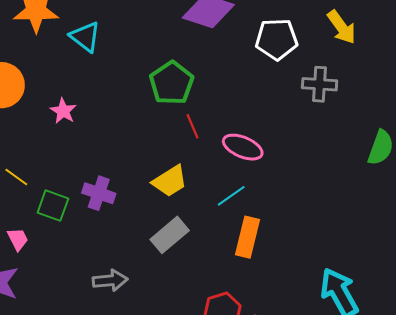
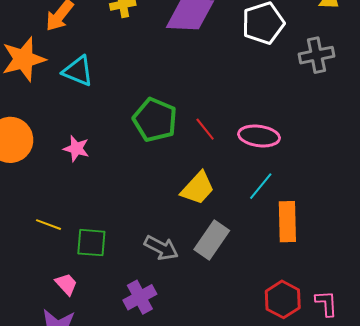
green pentagon: (172, 83) -> (155, 120), moved
purple cross: (99, 193) -> (140, 297), moved, turned -32
gray arrow: (110, 280) -> (161, 248), moved, turned 48

